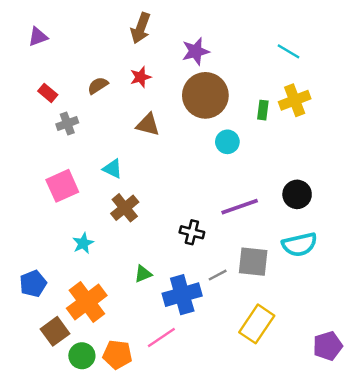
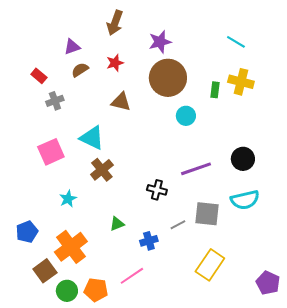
purple triangle: (38, 37) -> (72, 47), moved
yellow cross: (295, 100) -> (241, 82), turned 35
cyan triangle: (112, 169) -> (92, 138), size x1.5
blue cross: (182, 295) -> (149, 241), size x0.6
purple pentagon: (328, 346) -> (268, 283), turned -30

